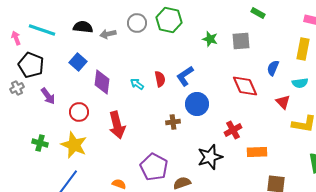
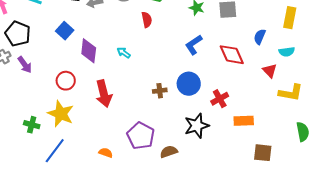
blue L-shape: (185, 76) -> (194, 45), moved
red semicircle: (160, 79) -> (147, 20), moved
purple arrow: (48, 96) -> (25, 65), moved
blue circle: (197, 104) -> (189, 84), moved
green cross: (40, 143) -> (32, 125), moved

